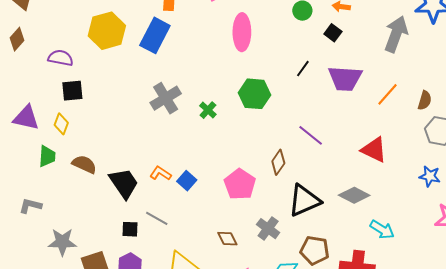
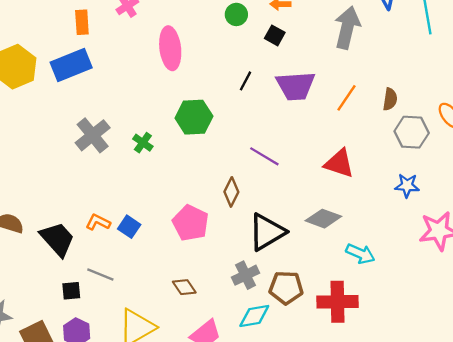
blue rectangle: (155, 35) -> (71, 65), turned 48
gray cross: (268, 229) -> (246, 275), moved, turned 35

